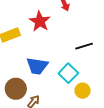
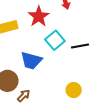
cyan square: (68, 73) -> (55, 40), moved

